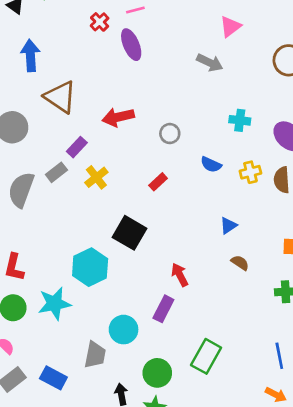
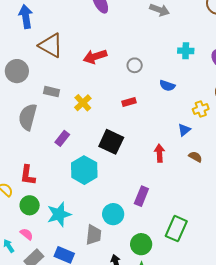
purple rectangle: (77, 147) -> (62, 138), moved
gray rectangle: (56, 172) -> (52, 92), moved, turned 56
yellow cross: (250, 172) -> (201, 109), moved
red rectangle: (158, 182) -> (129, 102), turned 32
red arrow: (180, 275) -> (159, 153), moved, turned 30
cyan star: (54, 304) -> (59, 214), moved

